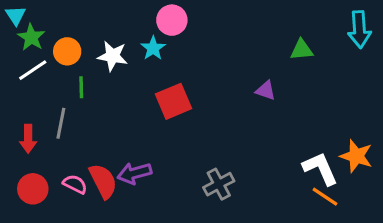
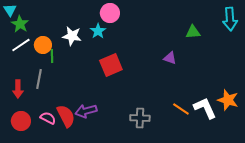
orange circle: (67, 51) -> (43, 45), moved
gray cross: (219, 184) -> (140, 118), turned 30
orange line: (325, 197) -> (181, 109), moved

